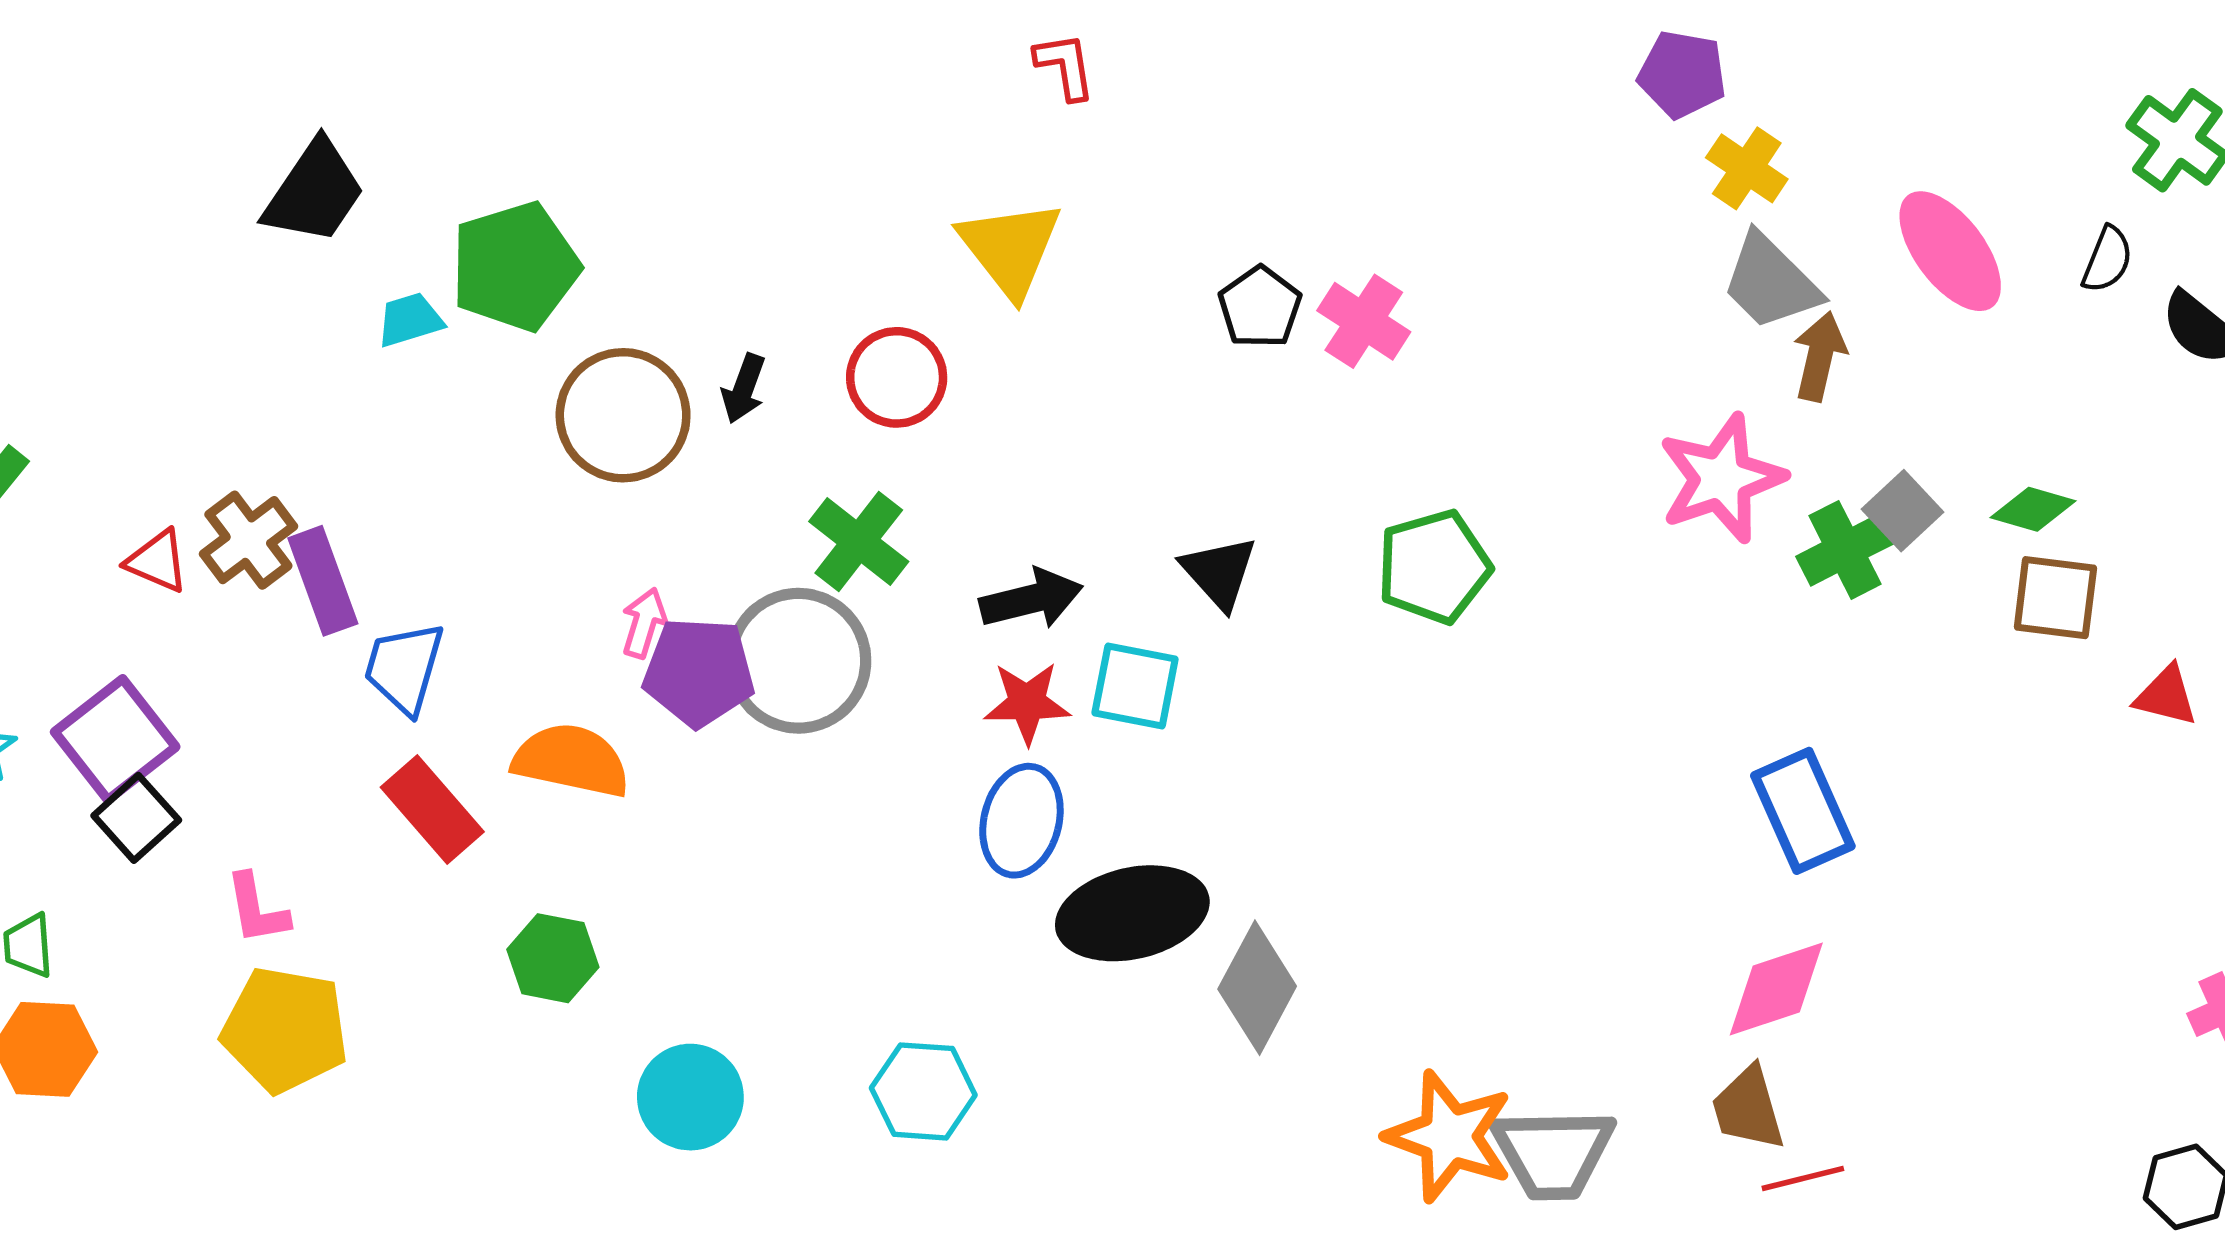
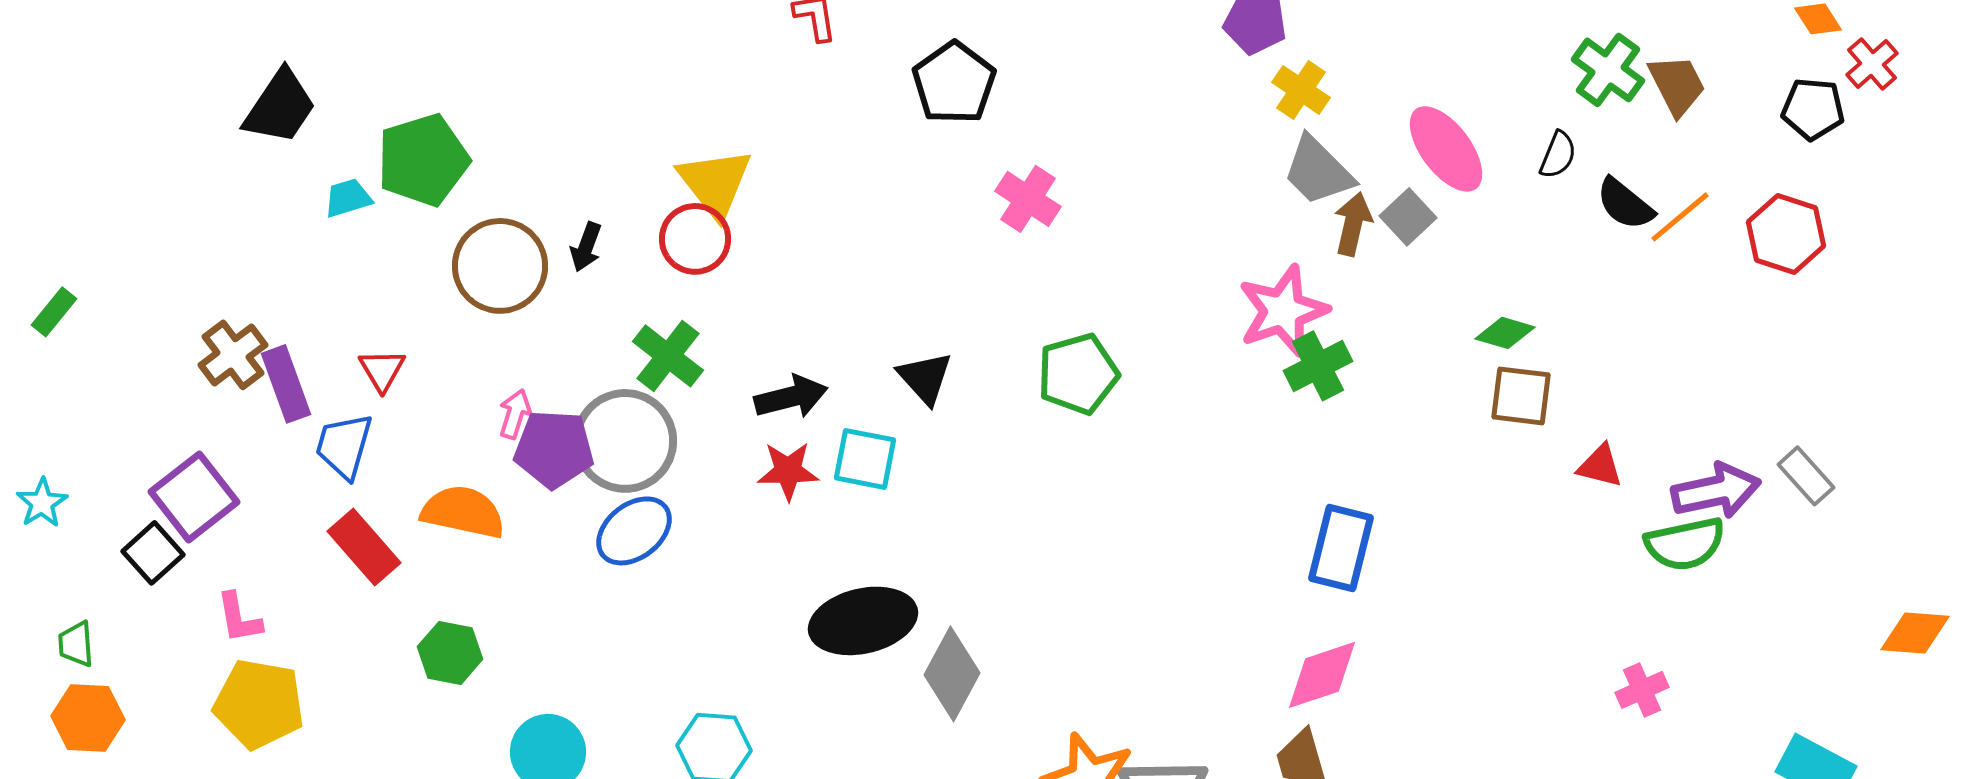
yellow triangle: (1010, 248) -> (715, 183), moved
black pentagon: (1260, 307) -> (954, 83), moved, size x1.4
gray square: (1902, 511) -> (1408, 217), moved
green cross: (1845, 550) -> (1318, 366), moved
red triangle: (157, 561) -> (382, 370), moved, turned 36
purple square: (115, 739) -> (194, 497), moved
blue rectangle: (1803, 811) -> (1341, 548), turned 38
blue ellipse: (1021, 821) -> (634, 531), moved, turned 38

